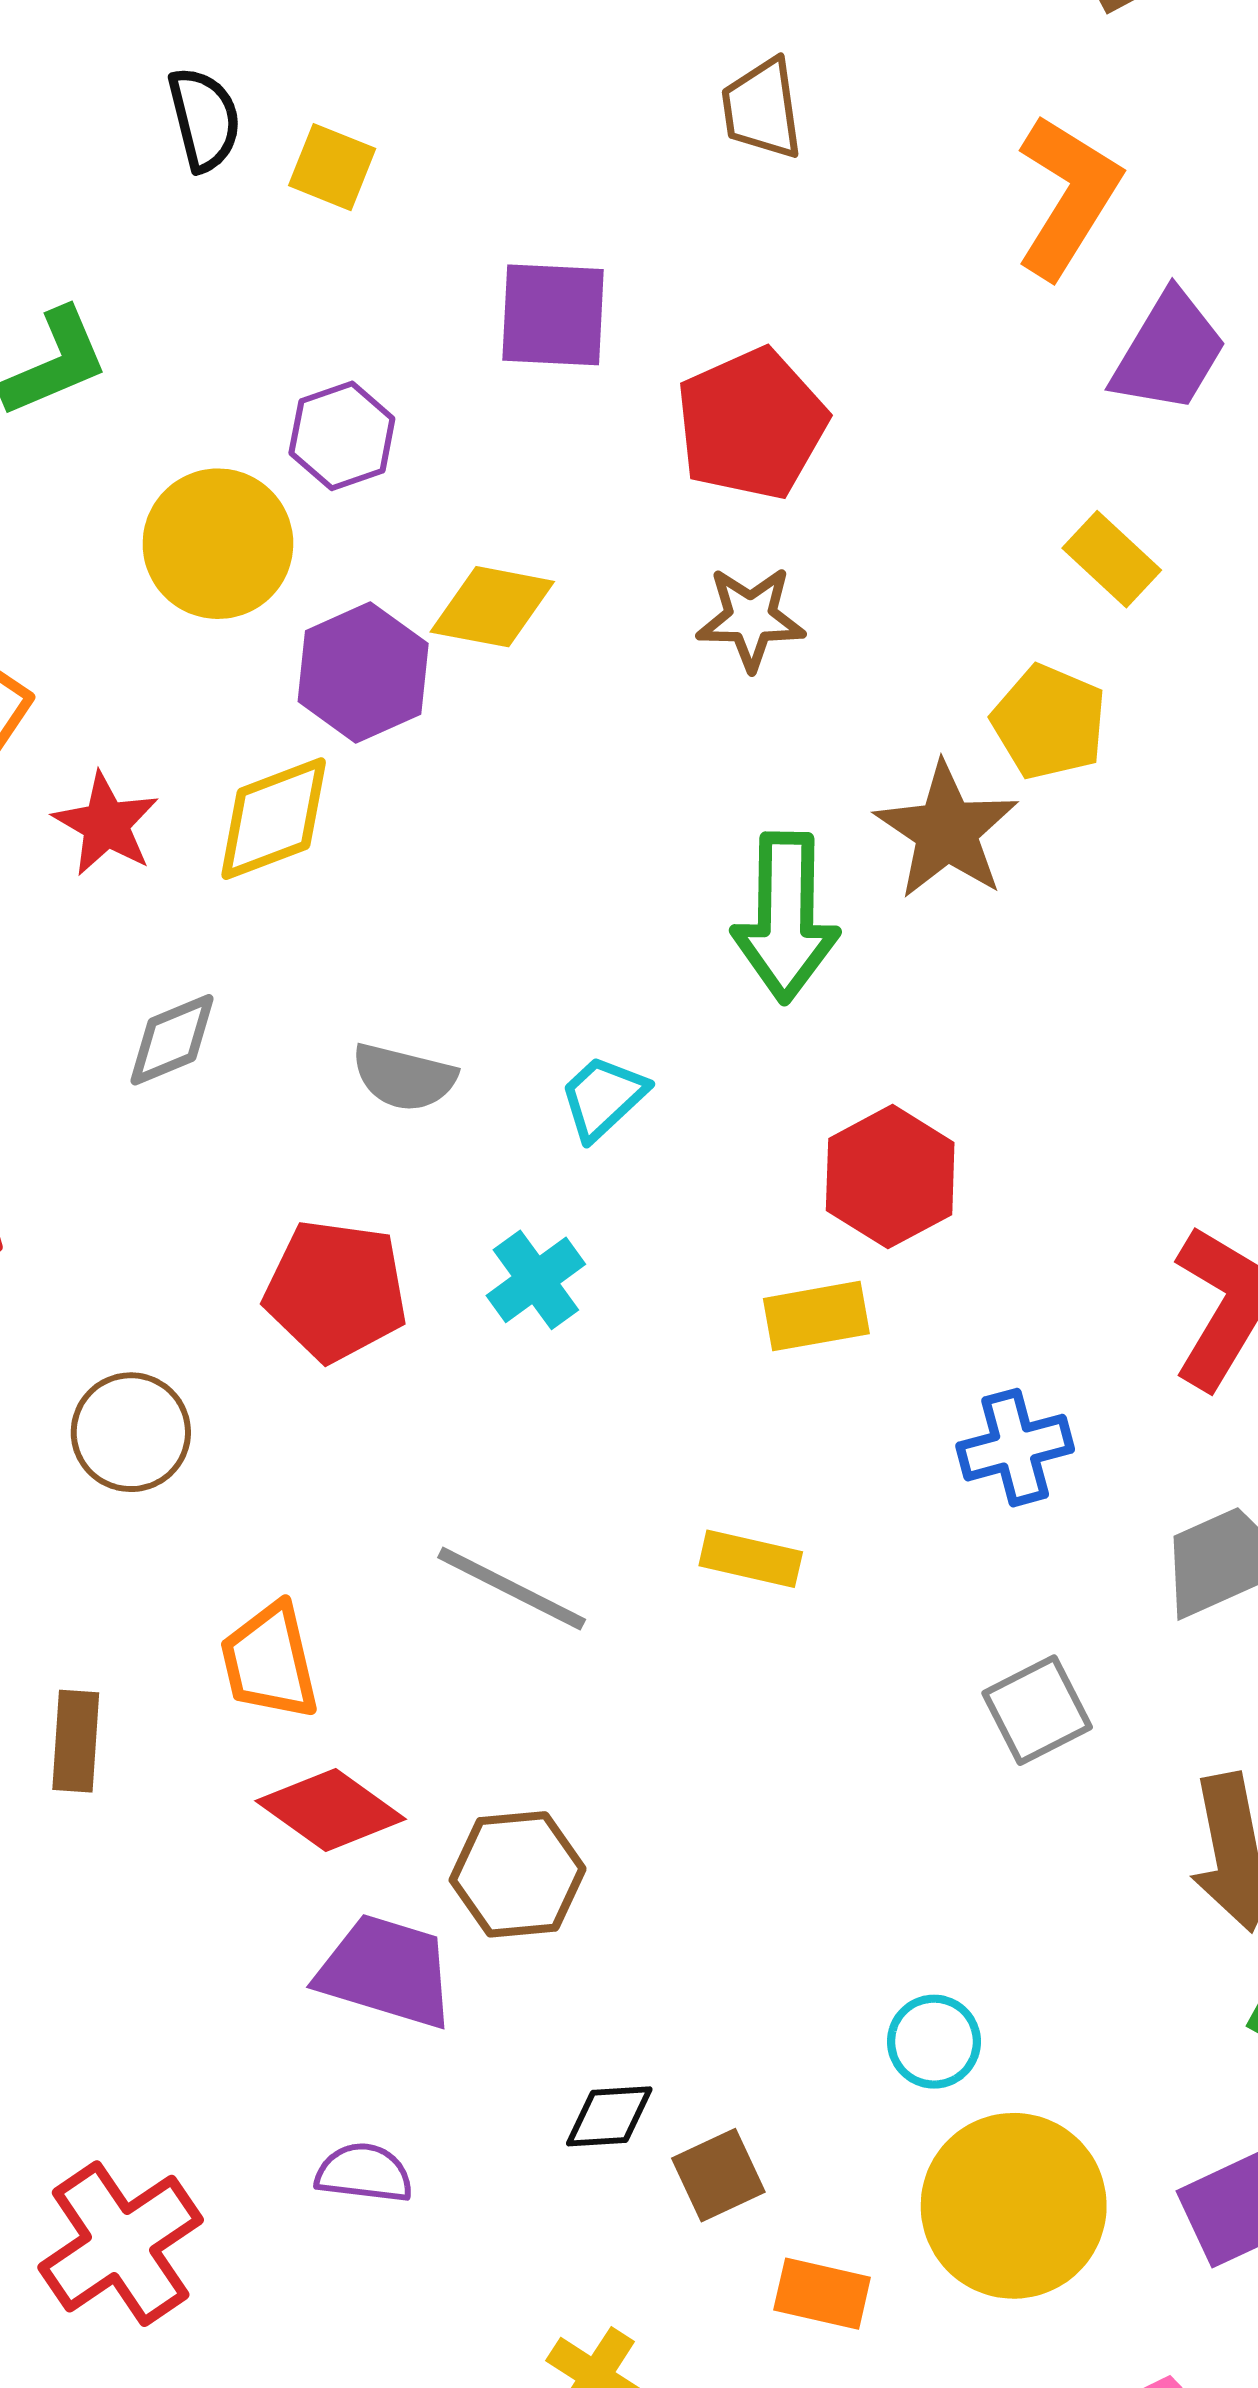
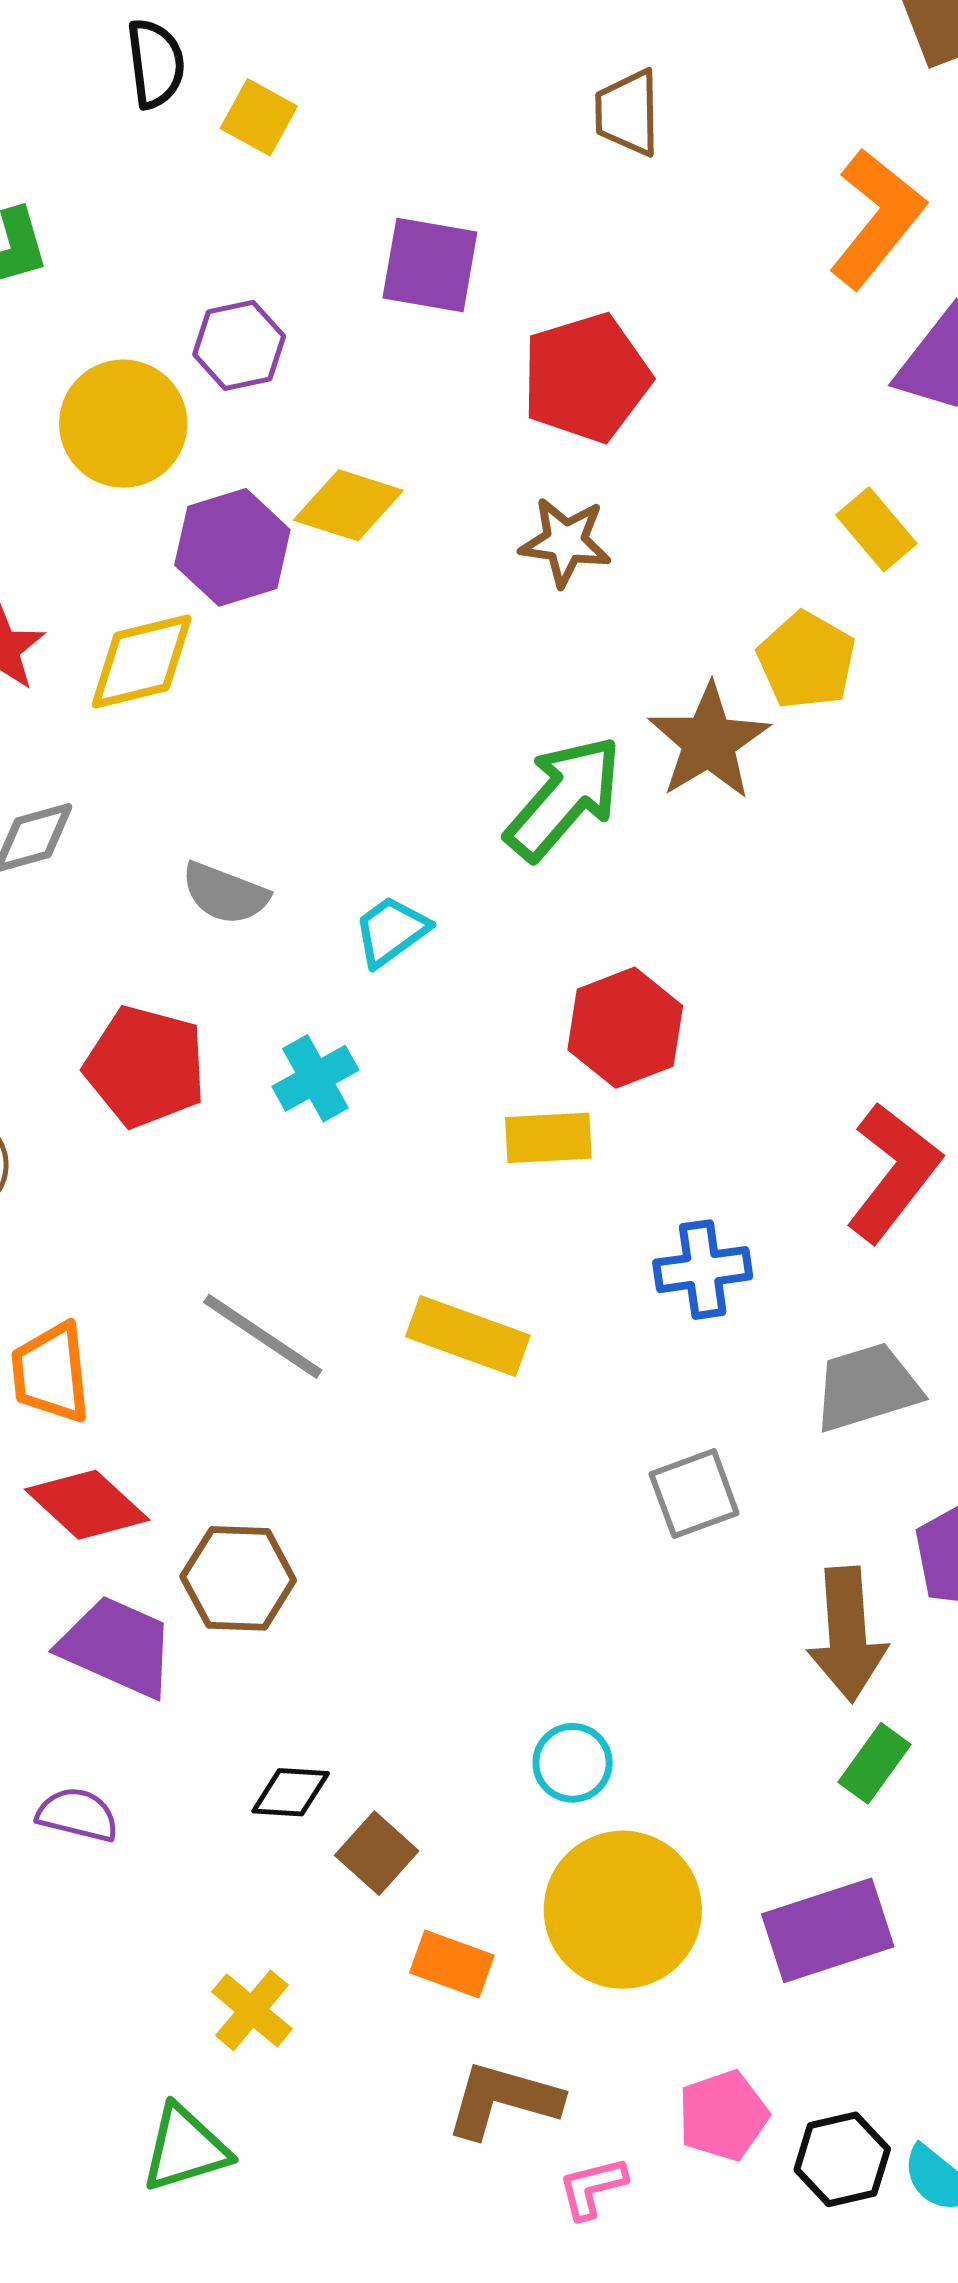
green arrow: (786, 917) -> (564, 798), turned -147
yellow rectangle: (751, 1559) -> (468, 1336), size x1.4
brown square: (718, 2175) -> (377, 1853), turned -30

